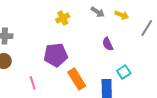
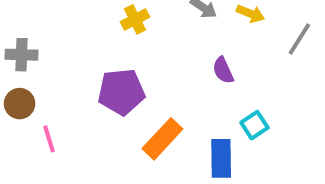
orange rectangle: (77, 79) -> (162, 139), turned 75
pink line: (33, 83) -> (49, 139), moved

